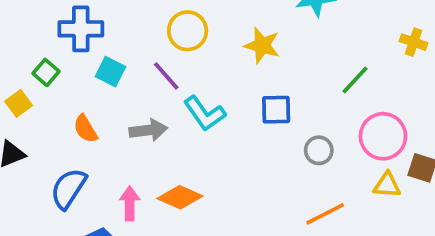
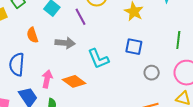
green line: (355, 80) -> (178, 40), turned -48
cyan L-shape: (205, 114) -> (98, 59), moved
blue semicircle: (68, 189) -> (17, 64), turned -40

